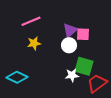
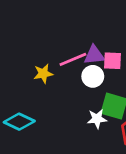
pink line: (31, 21) -> (73, 59), moved
purple triangle: (70, 30) -> (94, 55), turned 35

